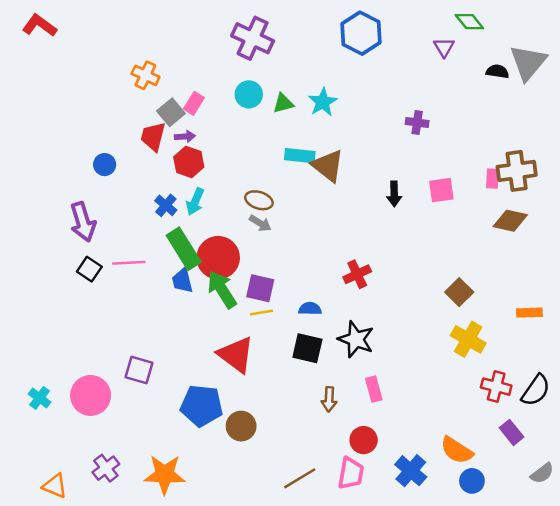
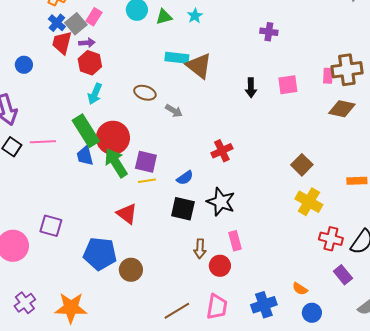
cyan star: (323, 102) -> (195, 16), size x0.7
blue cross: (166, 205) -> (57, 23), moved
gray arrow: (260, 223) -> (174, 111), moved
blue semicircle: (310, 309) -> (185, 178), turned 144
red triangle: (236, 355) -> (127, 214), size x0.7
red circle: (364, 440) -> (220, 266), moved
orange semicircle: (457, 450) -> (300, 289), size x0.6
blue cross: (411, 471) -> (264, 305), turned 30

